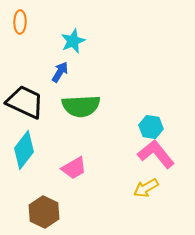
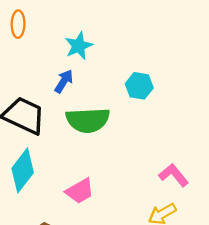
cyan hexagon: (151, 127) -> (139, 86), moved
pink L-shape: (156, 154) -> (174, 175), size x0.7

